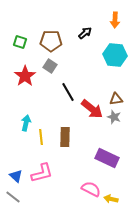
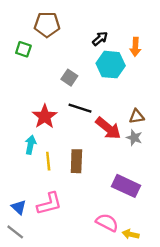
orange arrow: (115, 20) -> (135, 47), moved
brown pentagon: (51, 41) -> (47, 25), moved
cyan hexagon: (115, 55) -> (111, 65), moved
gray square: (50, 66) -> (69, 78), moved
red star: (25, 76) -> (45, 116), moved
black line: (68, 92) -> (80, 108), turned -42

